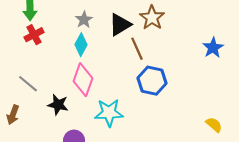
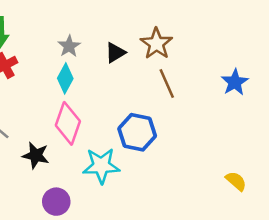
black triangle: (120, 25) -> (115, 53), size x0.7
brown line: (137, 49) -> (167, 83), moved
blue hexagon: (152, 81) -> (137, 132), moved

